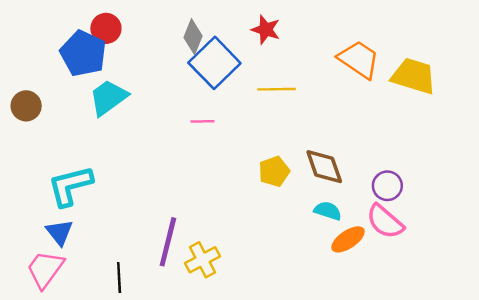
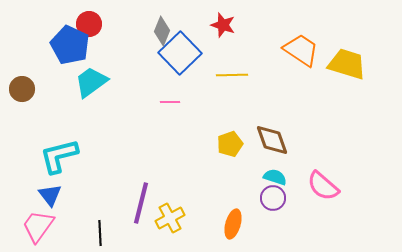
purple circle: (387, 186) -> (273, 198), moved
orange ellipse: (348, 239) -> (233, 224), moved, turned -40

